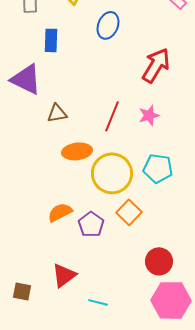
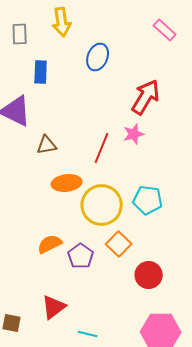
pink star: (149, 115) -> (134, 134), moved
red circle: (159, 261) -> (149, 275), moved

